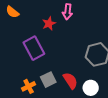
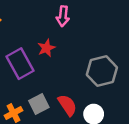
red star: (49, 23) -> (46, 48), moved

